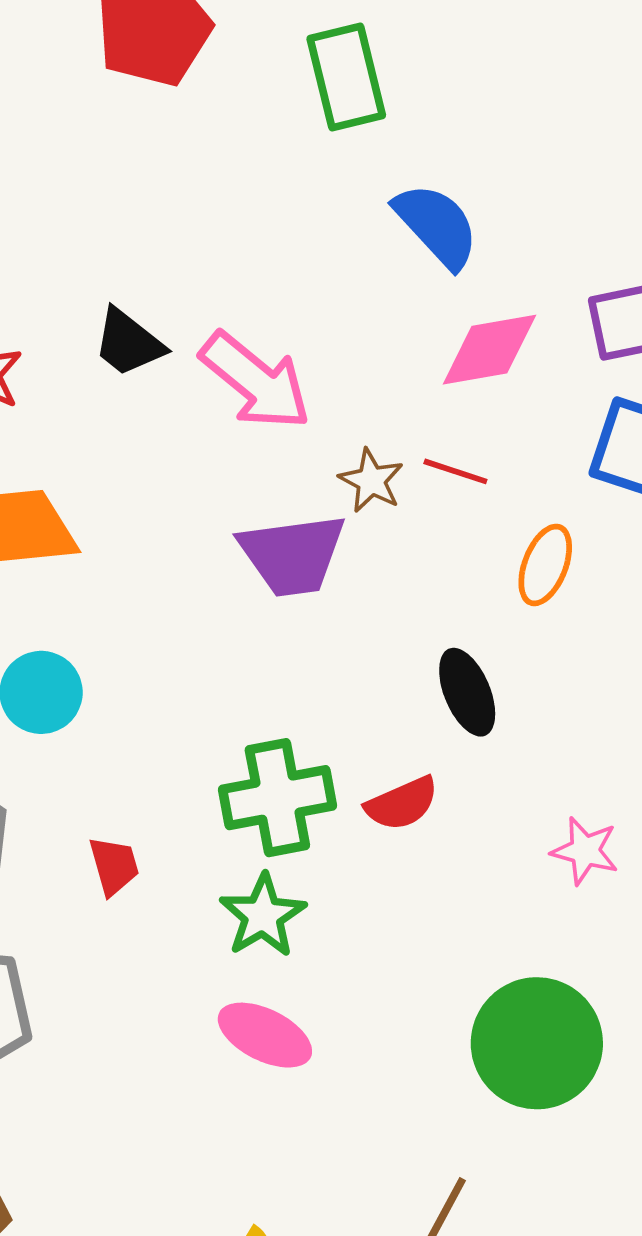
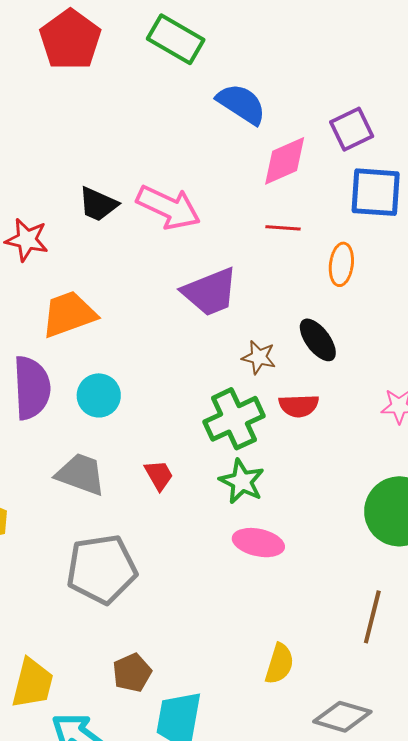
green rectangle: (346, 77) -> (176, 39), turned -32
brown star: (371, 481) -> (259, 357), moved
red semicircle: (402, 804) -> (299, 406), turned 36

